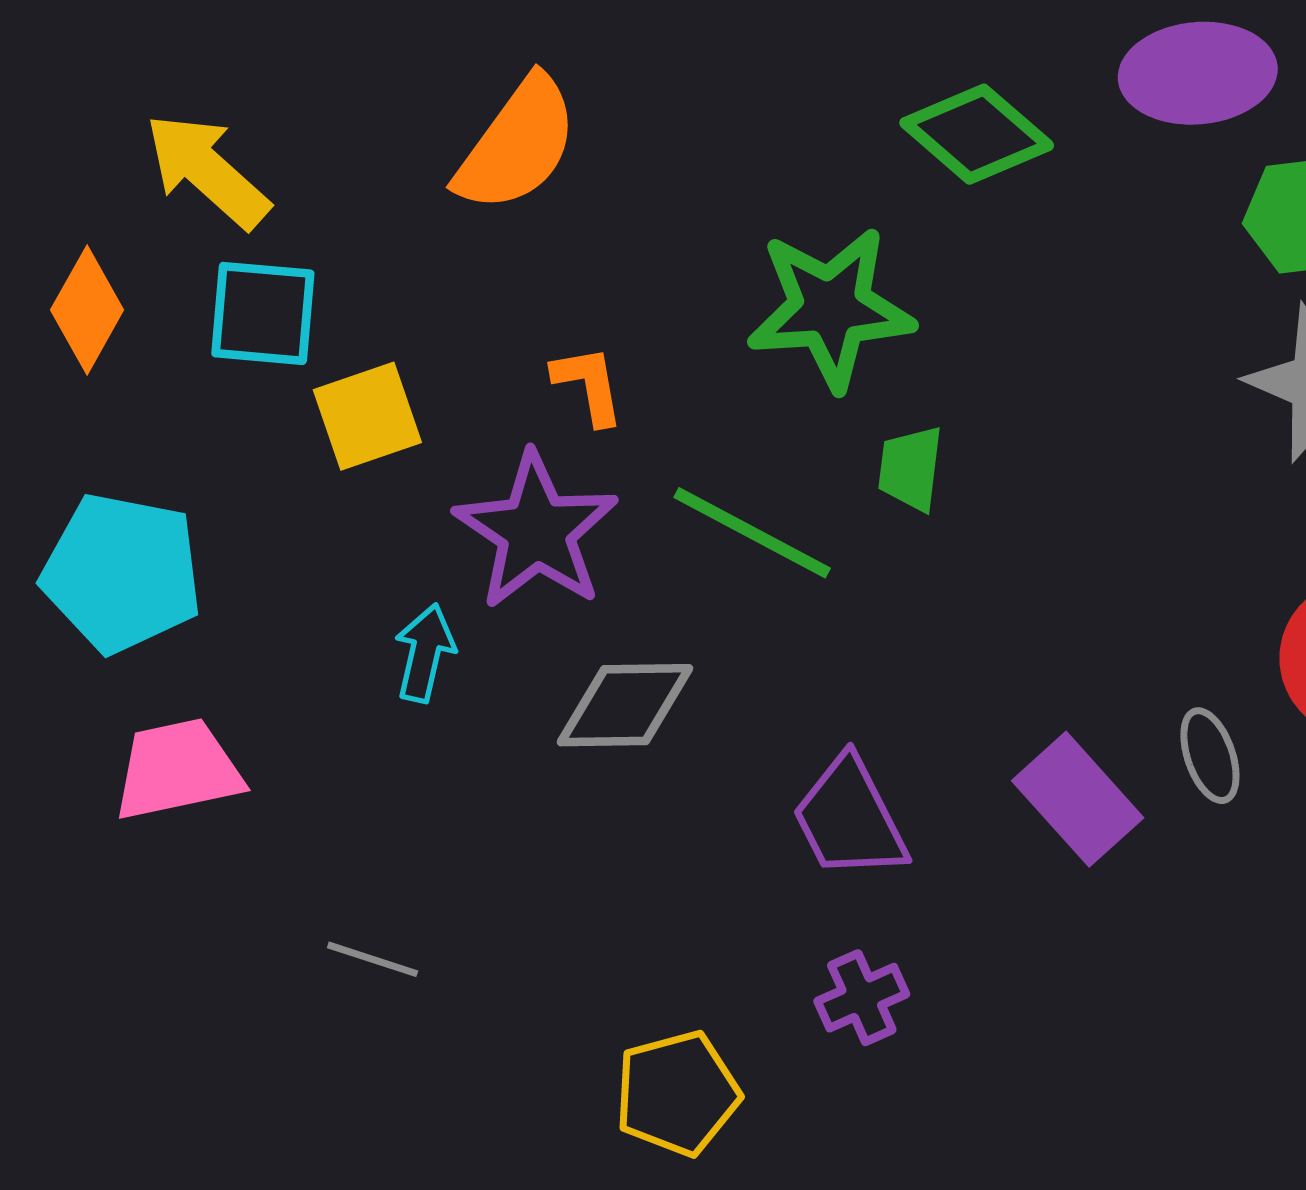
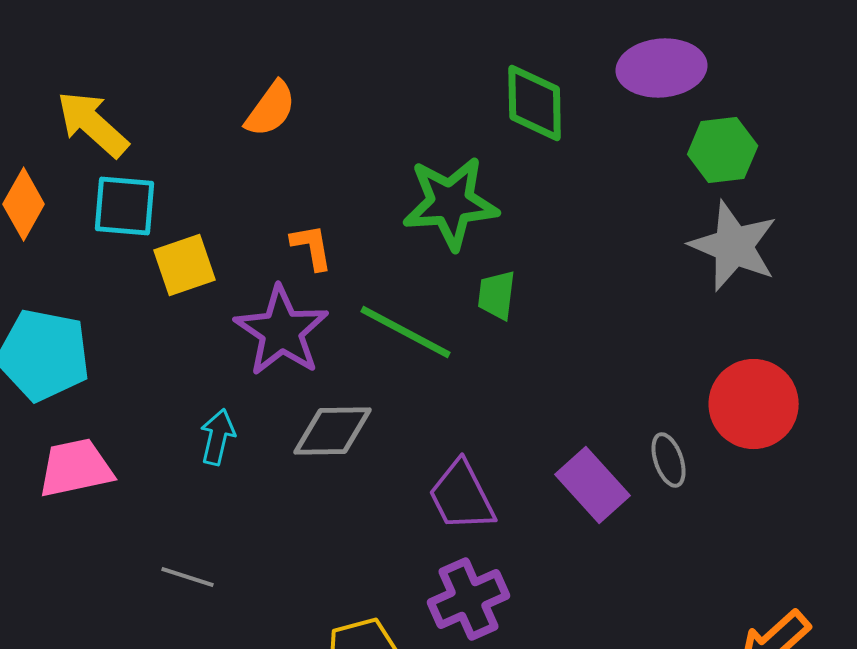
green diamond: (977, 134) -> (535, 103), turned 48
orange semicircle: (517, 145) -> (271, 109), size x0.7
cyan arrow: (425, 653) -> (218, 437), moved
purple cross: (862, 998) -> (469, 599), size x1.5

